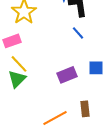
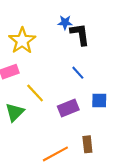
blue line: (78, 33) -> (78, 73), moved
yellow line: (19, 64) -> (35, 93), moved

